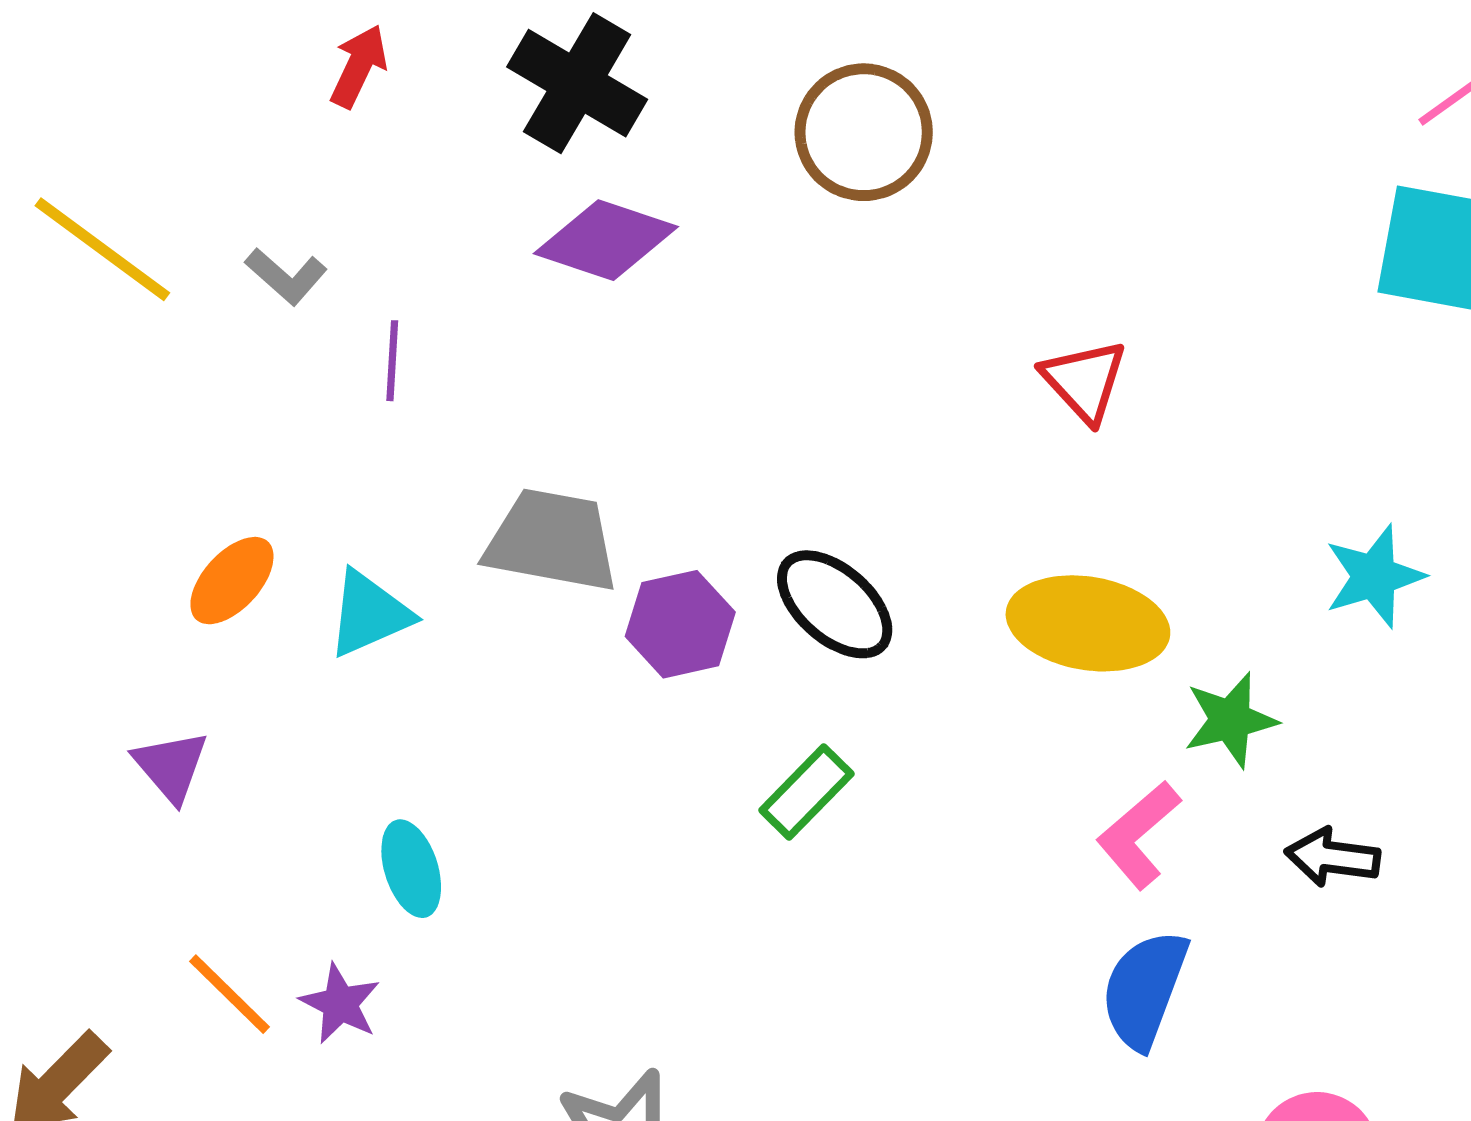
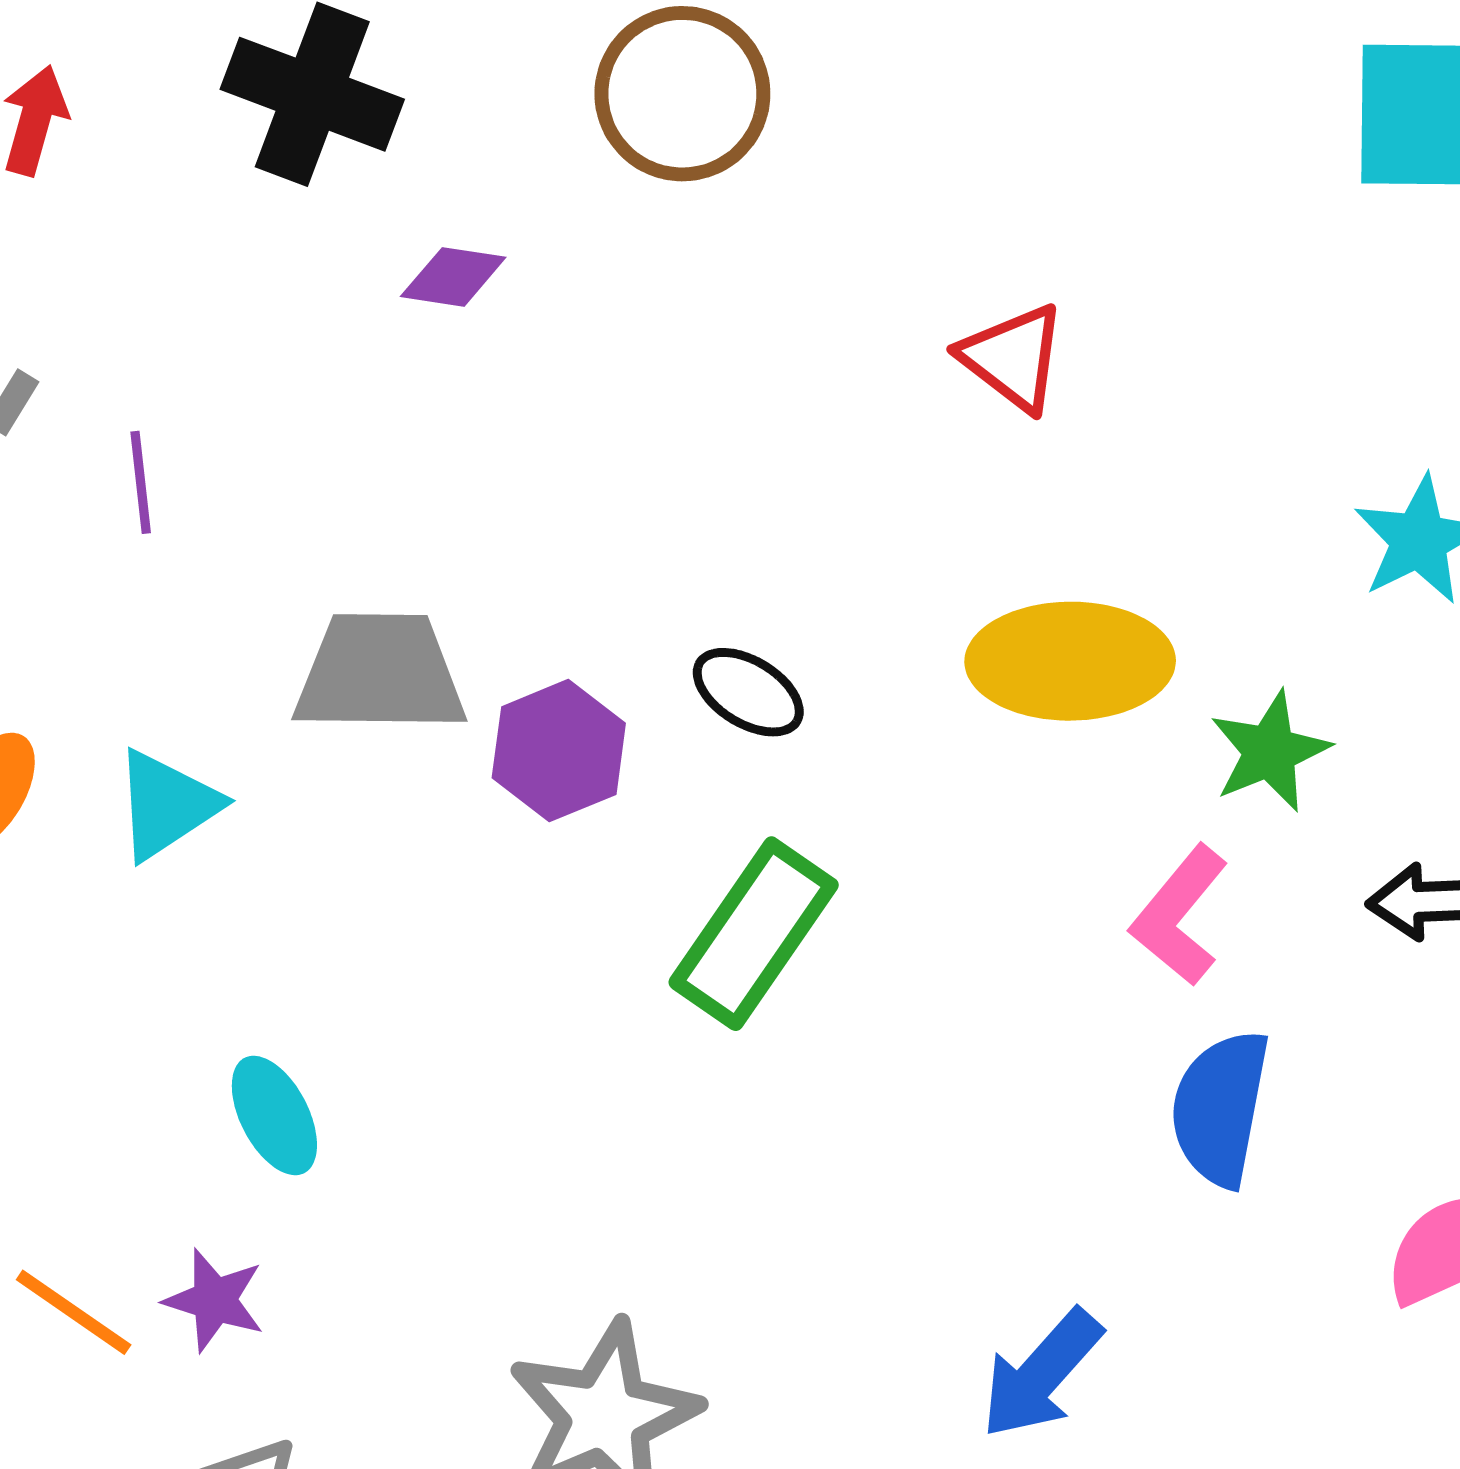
purple diamond: (606, 240) -> (453, 277), moved, size x0.6
black ellipse: (835, 604) -> (748, 692), size x0.7
green rectangle: (806, 792) -> (754, 934), size x1.5

